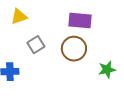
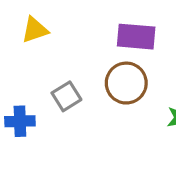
gray square: (36, 45) -> (66, 96), moved

